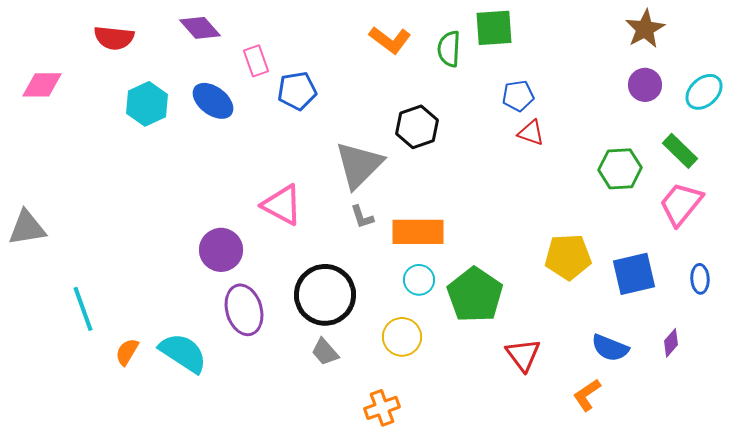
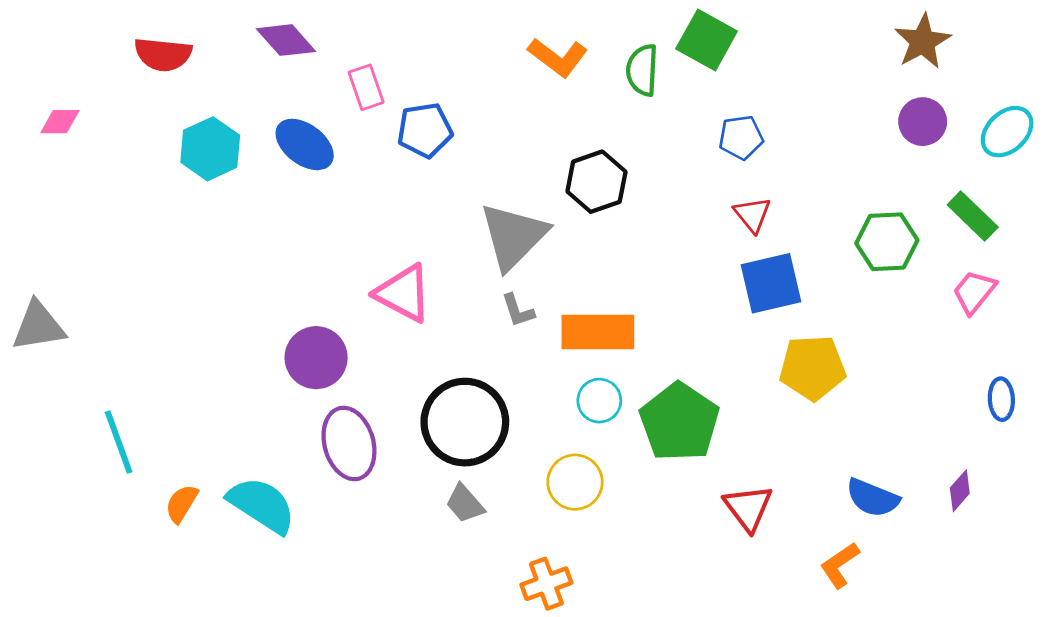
green square: (494, 28) -> (707, 40), turned 33
pink diamond: (42, 85) -> (60, 122), size x0.7
red triangle: (531, 133) -> (752, 215), moved, turned 32
pink trapezoid: (681, 204) -> (974, 292), size x0.7
blue square: (634, 274) -> (771, 283), moved

